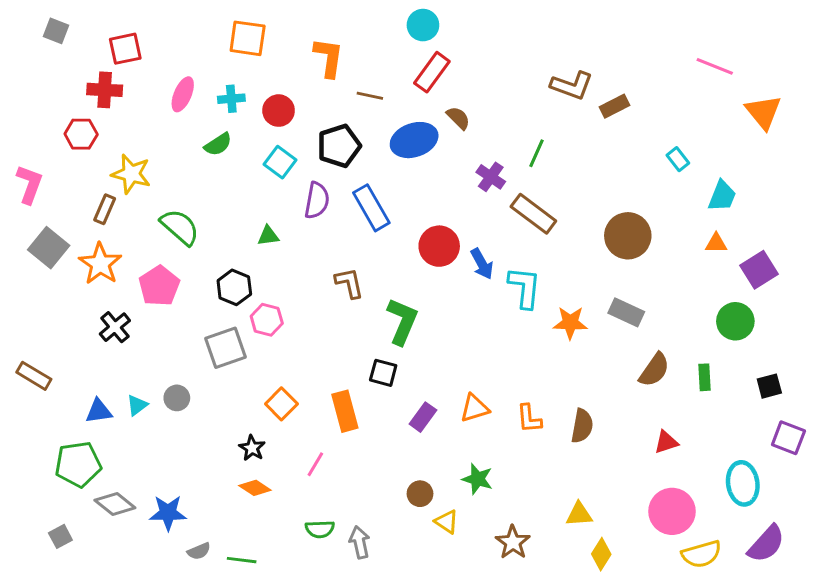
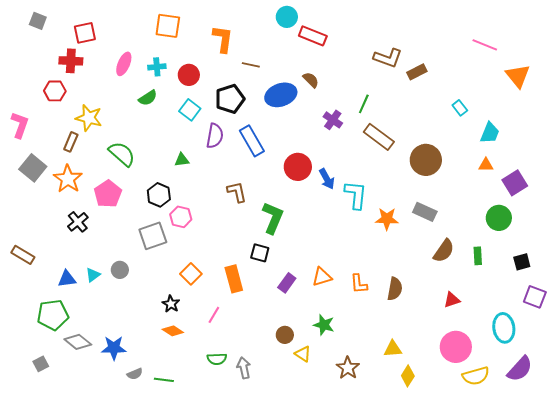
red rectangle: (432, 72) -> (313, 36), moved, turned 76
brown rectangle: (533, 214) -> (379, 137), moved

